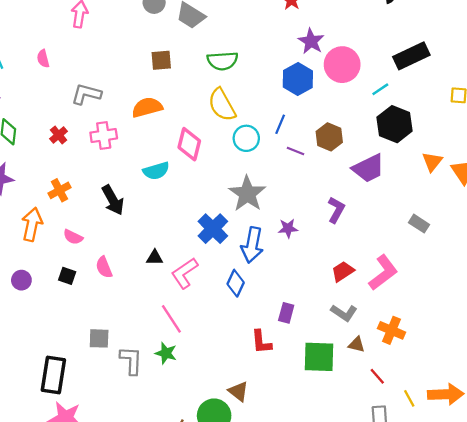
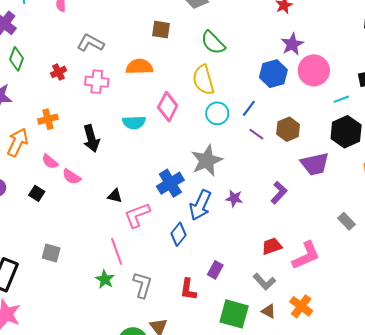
green semicircle: (223, 61) -> (213, 43), turned 36
pink semicircle: (104, 267) -> (72, 177), moved, turned -48
gray L-shape: (131, 360) -> (142, 285), moved

